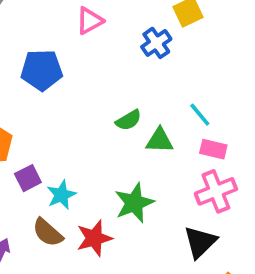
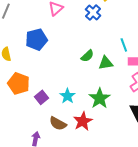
cyan line: (200, 115) -> (124, 45), turned 32
cyan star: (61, 195) -> (67, 96), moved

